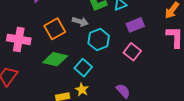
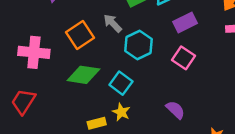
gray arrow: (80, 22) -> (113, 23), turned -147

